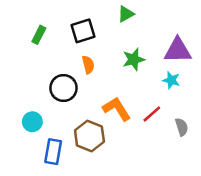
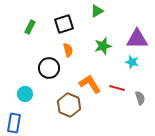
red line: (152, 114) -> (117, 88), turned 56
blue rectangle: (53, 152) -> (14, 123), moved

